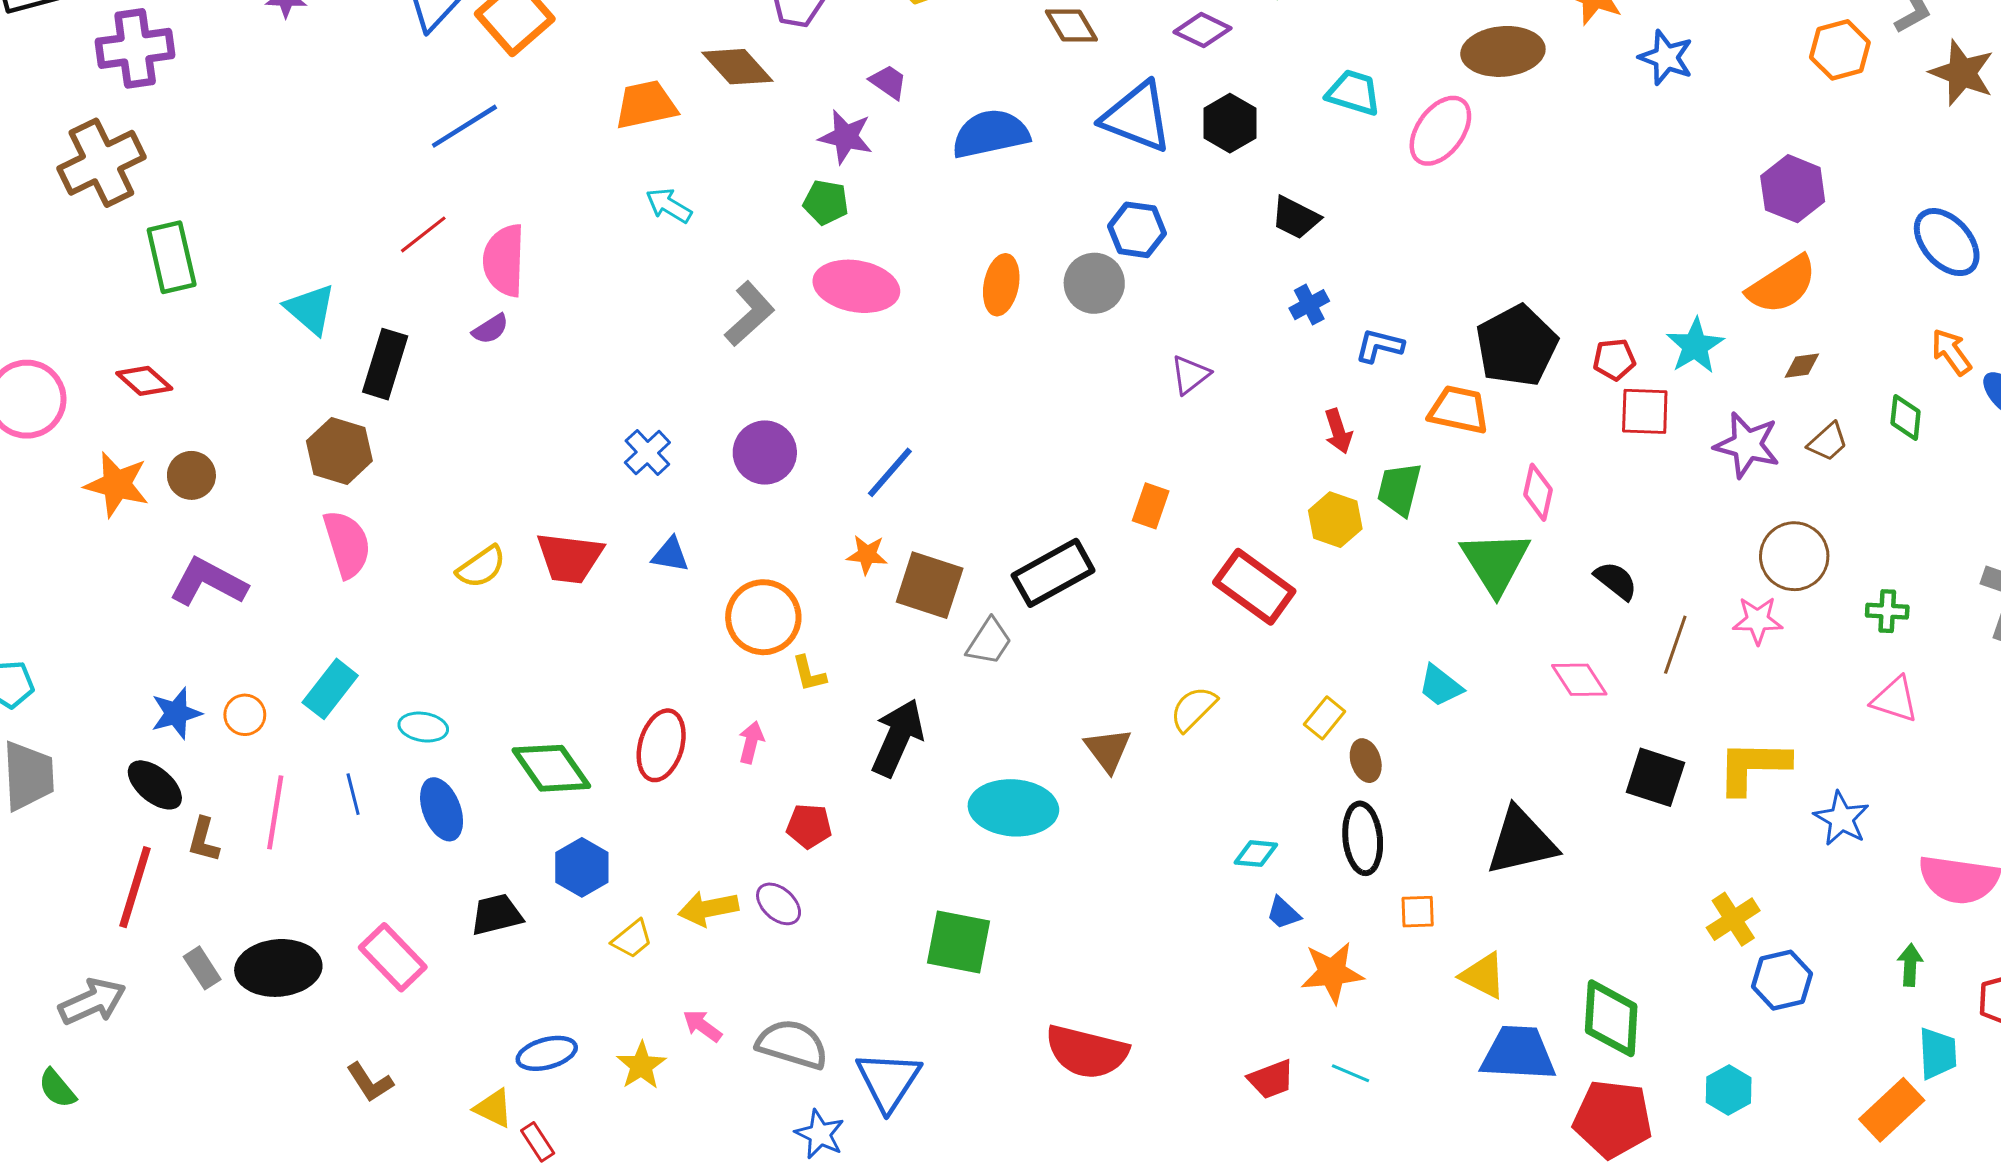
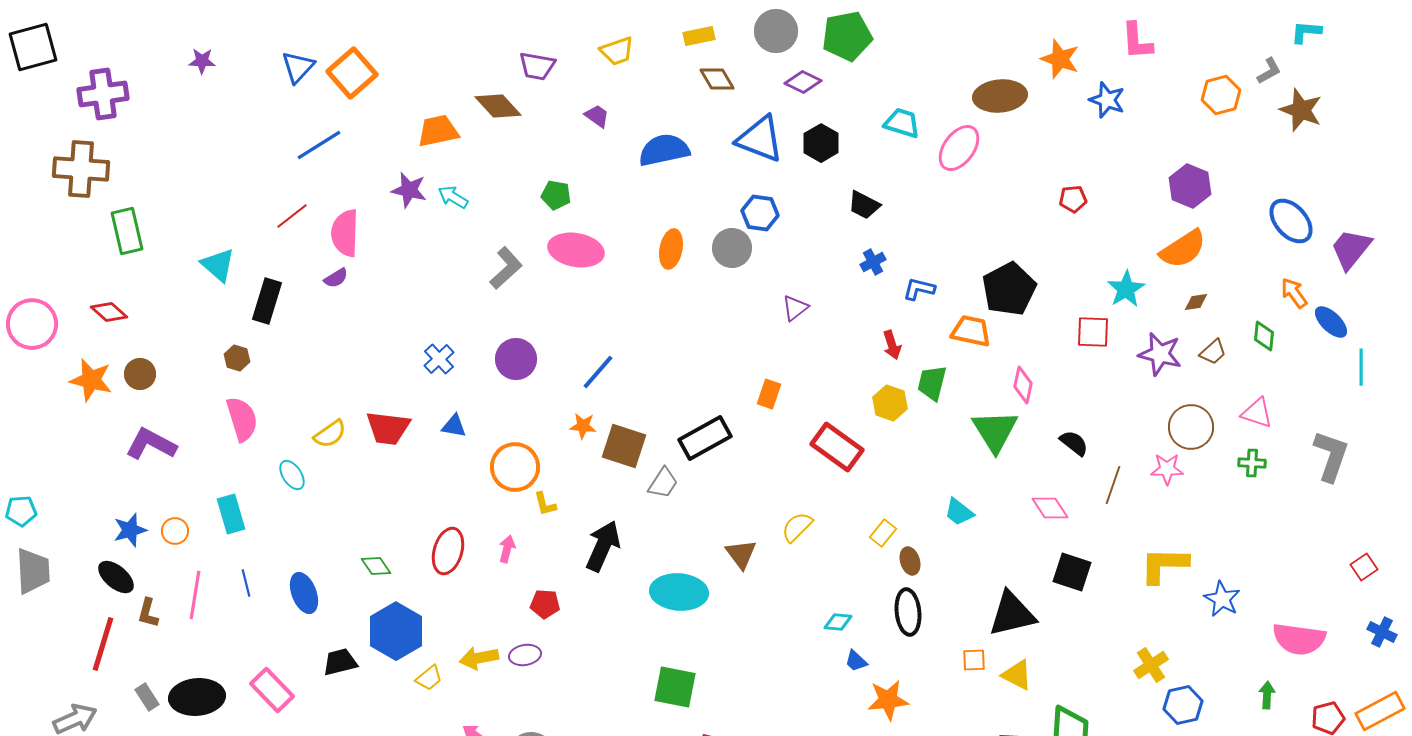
purple star: (846, 137) -> (409, 190), moved
brown cross: (101, 163) -> (81, 169), turned 30
red pentagon: (1614, 359) -> (1073, 199), moved
brown hexagon: (339, 451) -> (237, 358), size x0.6
cyan rectangle: (330, 689) -> (231, 514), turned -54
pink triangle: (1895, 700) -> (1257, 413), moved
cyan ellipse: (423, 727) -> (292, 475), moved, turned 48
green diamond: (551, 768) -> (376, 566), size x0.6
black square: (1655, 777) -> (1072, 572), moved
blue hexagon: (582, 867) -> (396, 631), size x1.5
purple ellipse: (779, 904) -> (525, 655), turned -52
orange square: (1418, 912) -> (974, 660), moved
green square: (959, 942) -> (675, 687), moved
yellow triangle: (1483, 976) -> (1017, 675), moved

